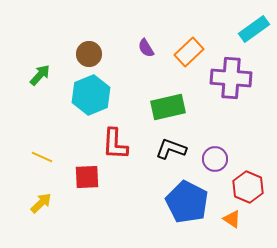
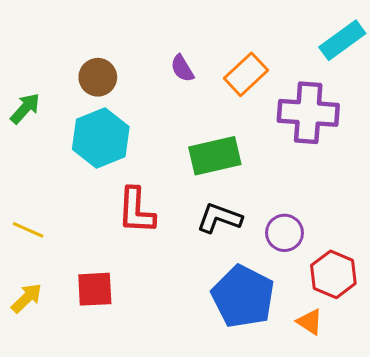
red square: (87, 177) -> (95, 289), moved

